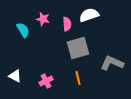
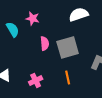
pink semicircle: (67, 24) -> (45, 44), moved

